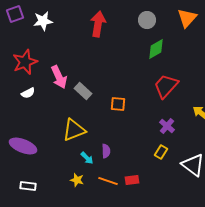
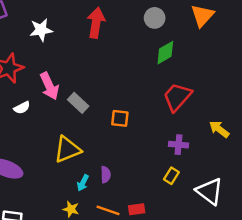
white star: (43, 21) -> (41, 30), moved
white semicircle: (28, 93) -> (22, 108), moved
purple cross: (167, 126) -> (178, 145), turned -35
cyan arrow: (87, 158) -> (83, 183), turned 72

